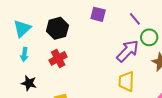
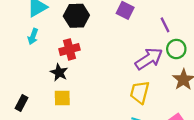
black star: (29, 83) -> (59, 72), moved

